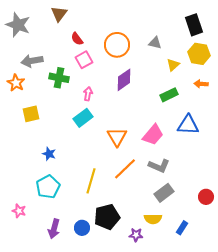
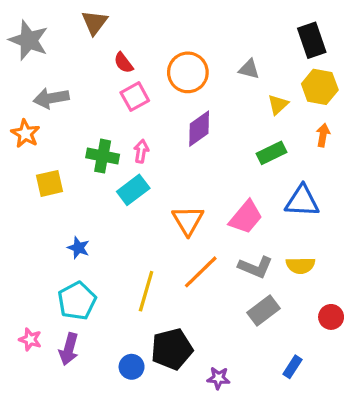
green cross: (59, 78) -> (103, 156), moved
orange arrow: (201, 84) -> (323, 135), turned 96
yellow semicircle: (153, 219) -> (300, 265), moved
purple arrow: (54, 229) -> (69, 349), moved

